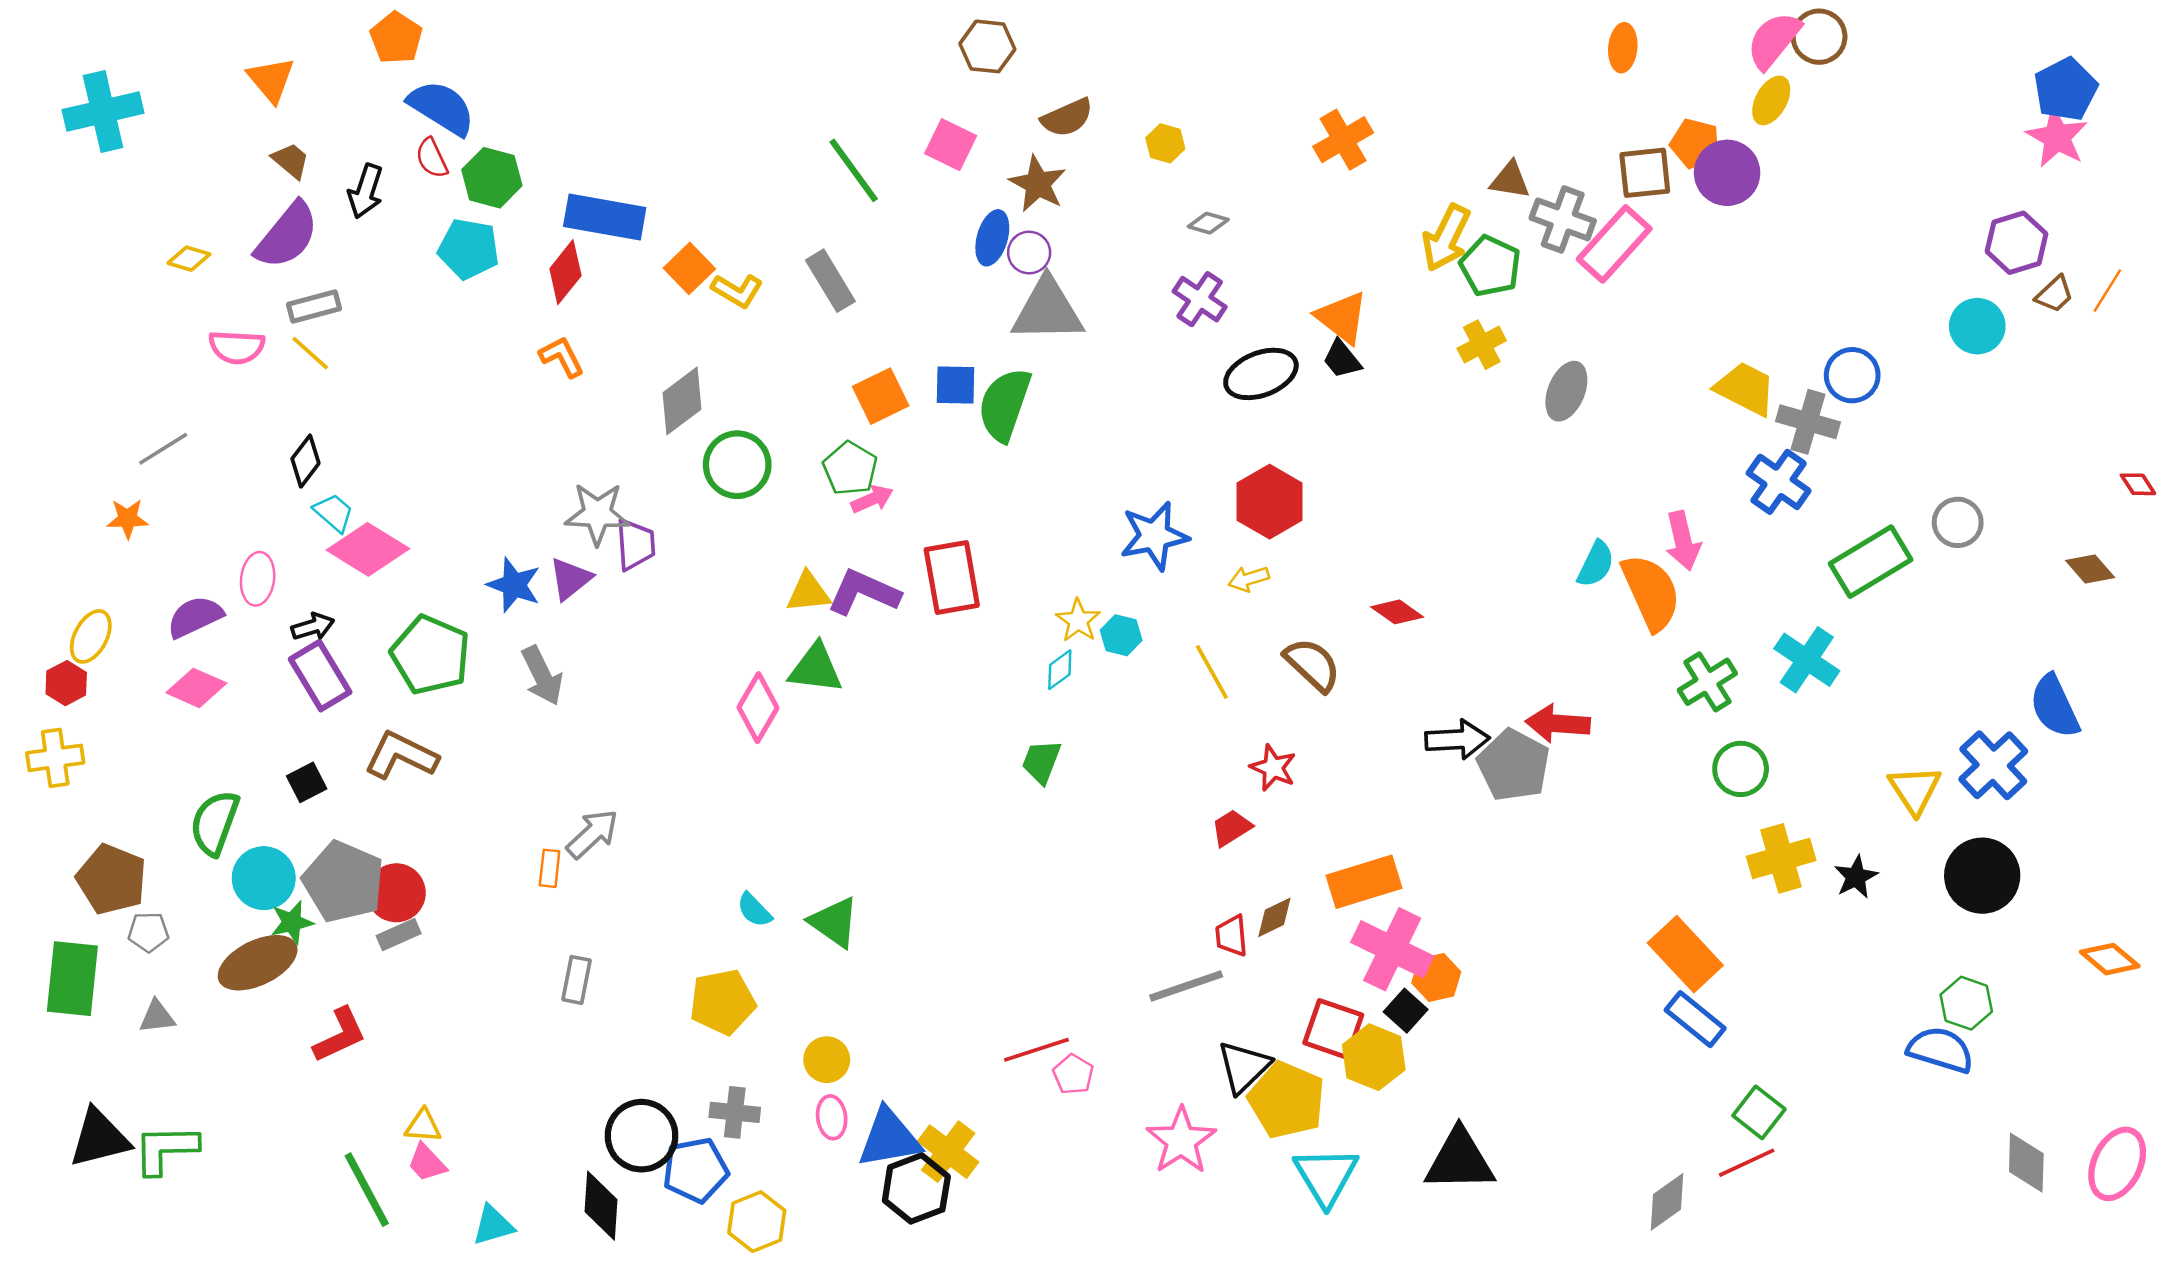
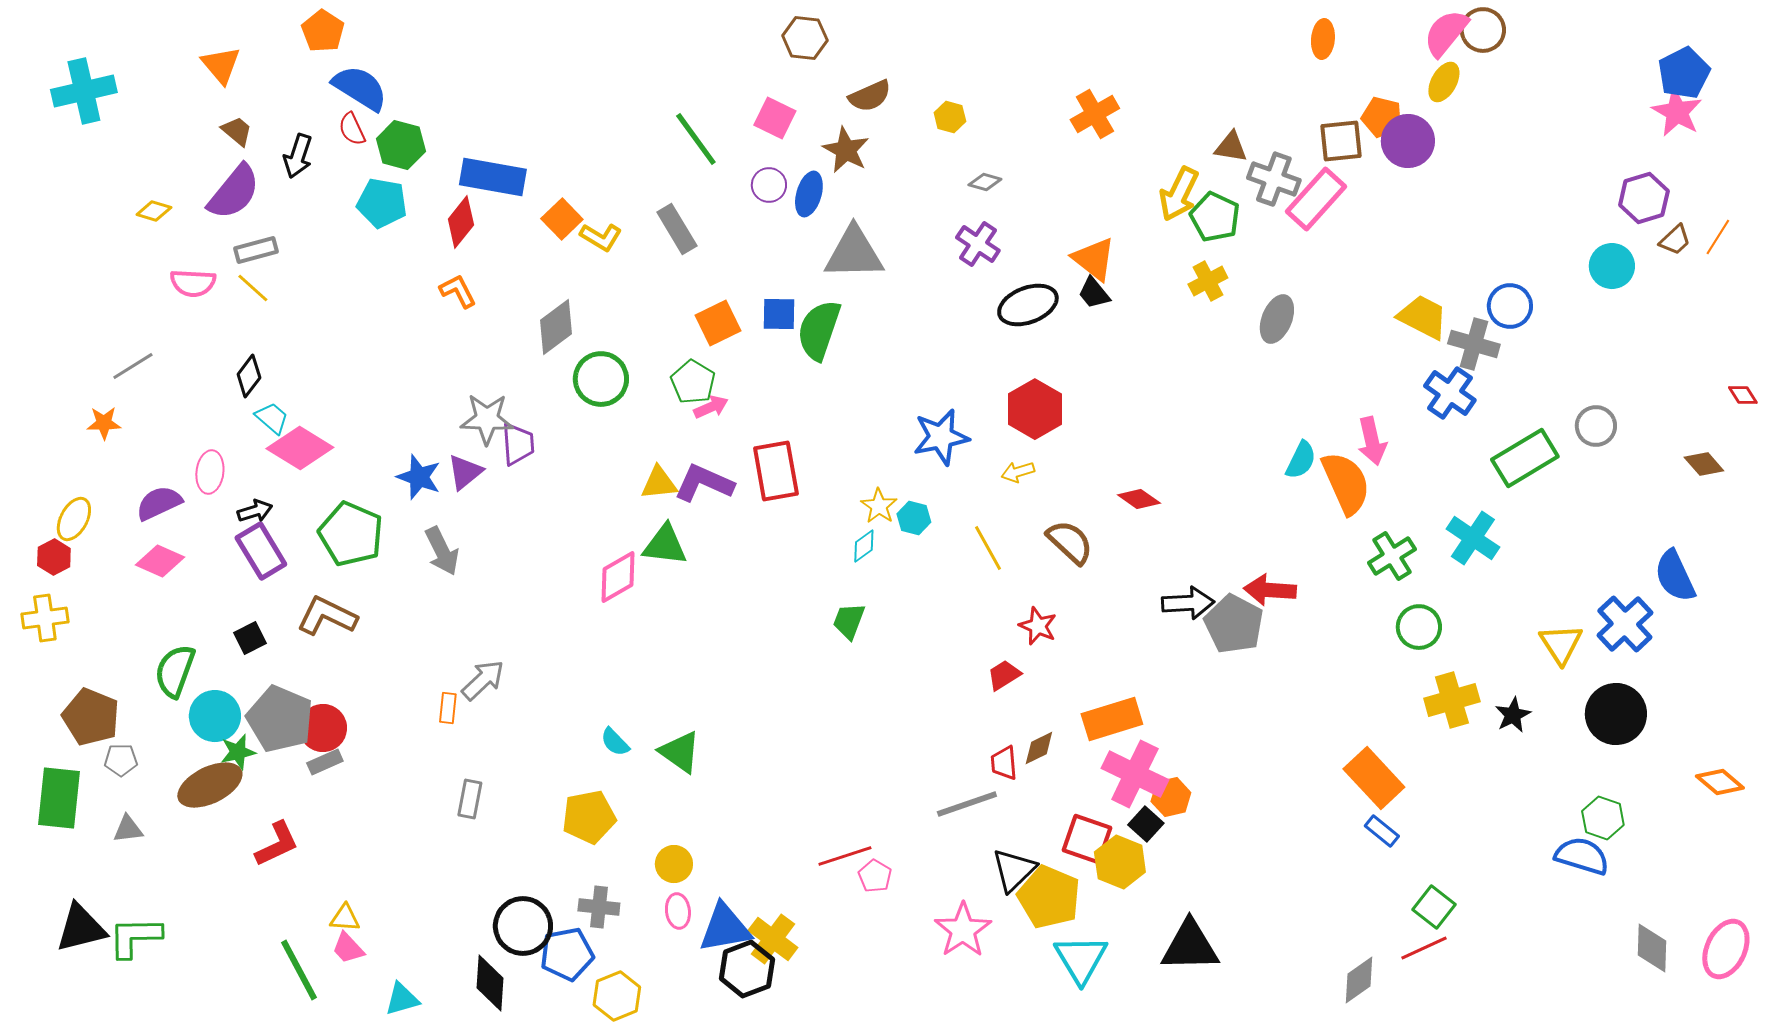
purple circle: (1029, 253) -> (769, 185), moved
pink diamond: (758, 708) -> (618, 577), turned 30
blue rectangle: (1695, 1019) -> (1382, 831), size x0.7

